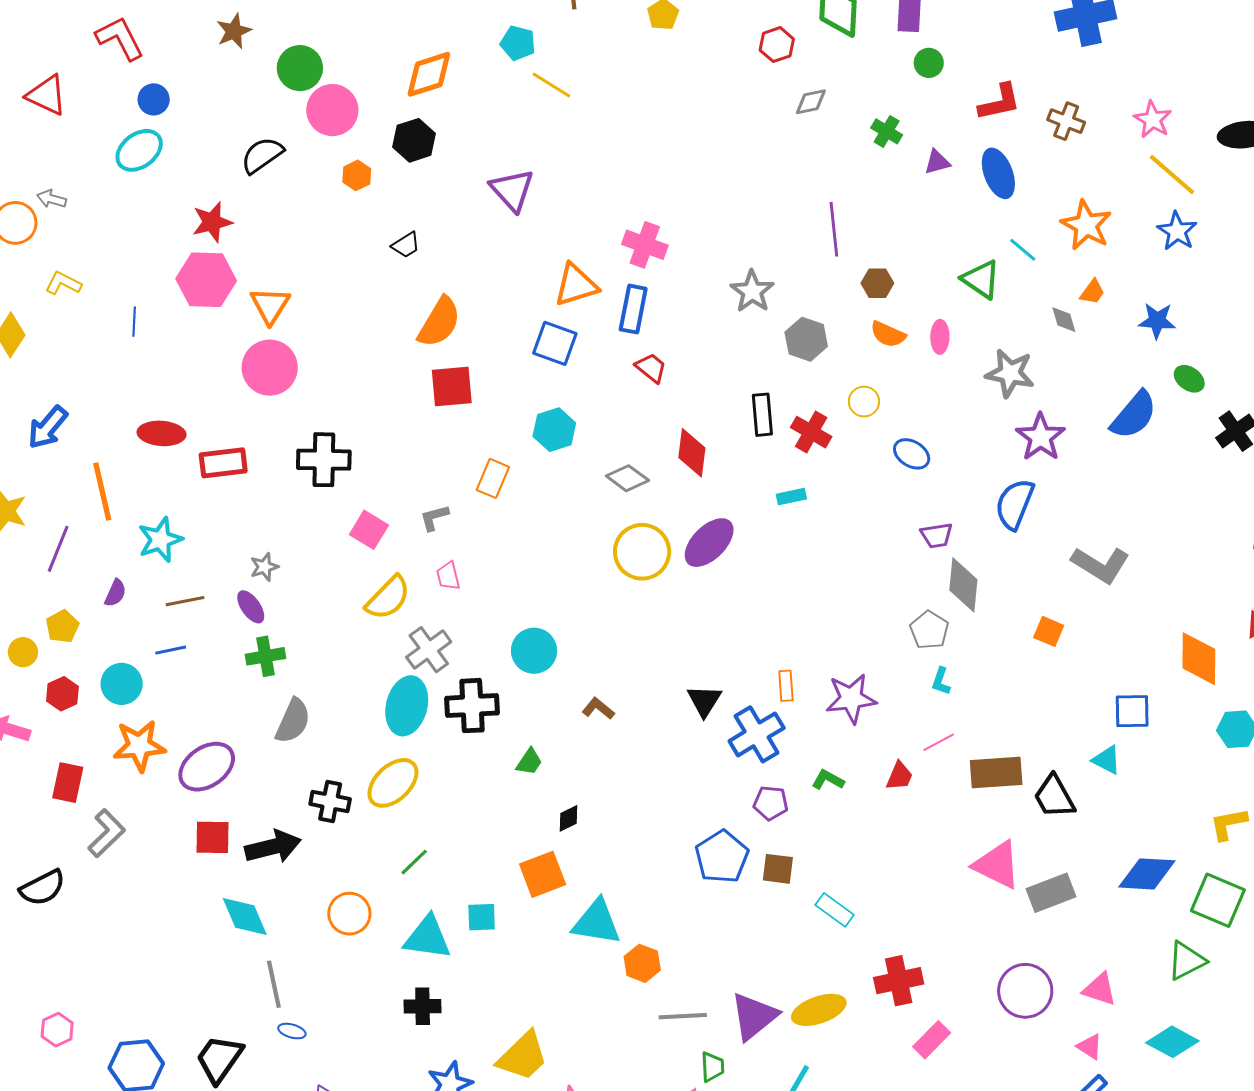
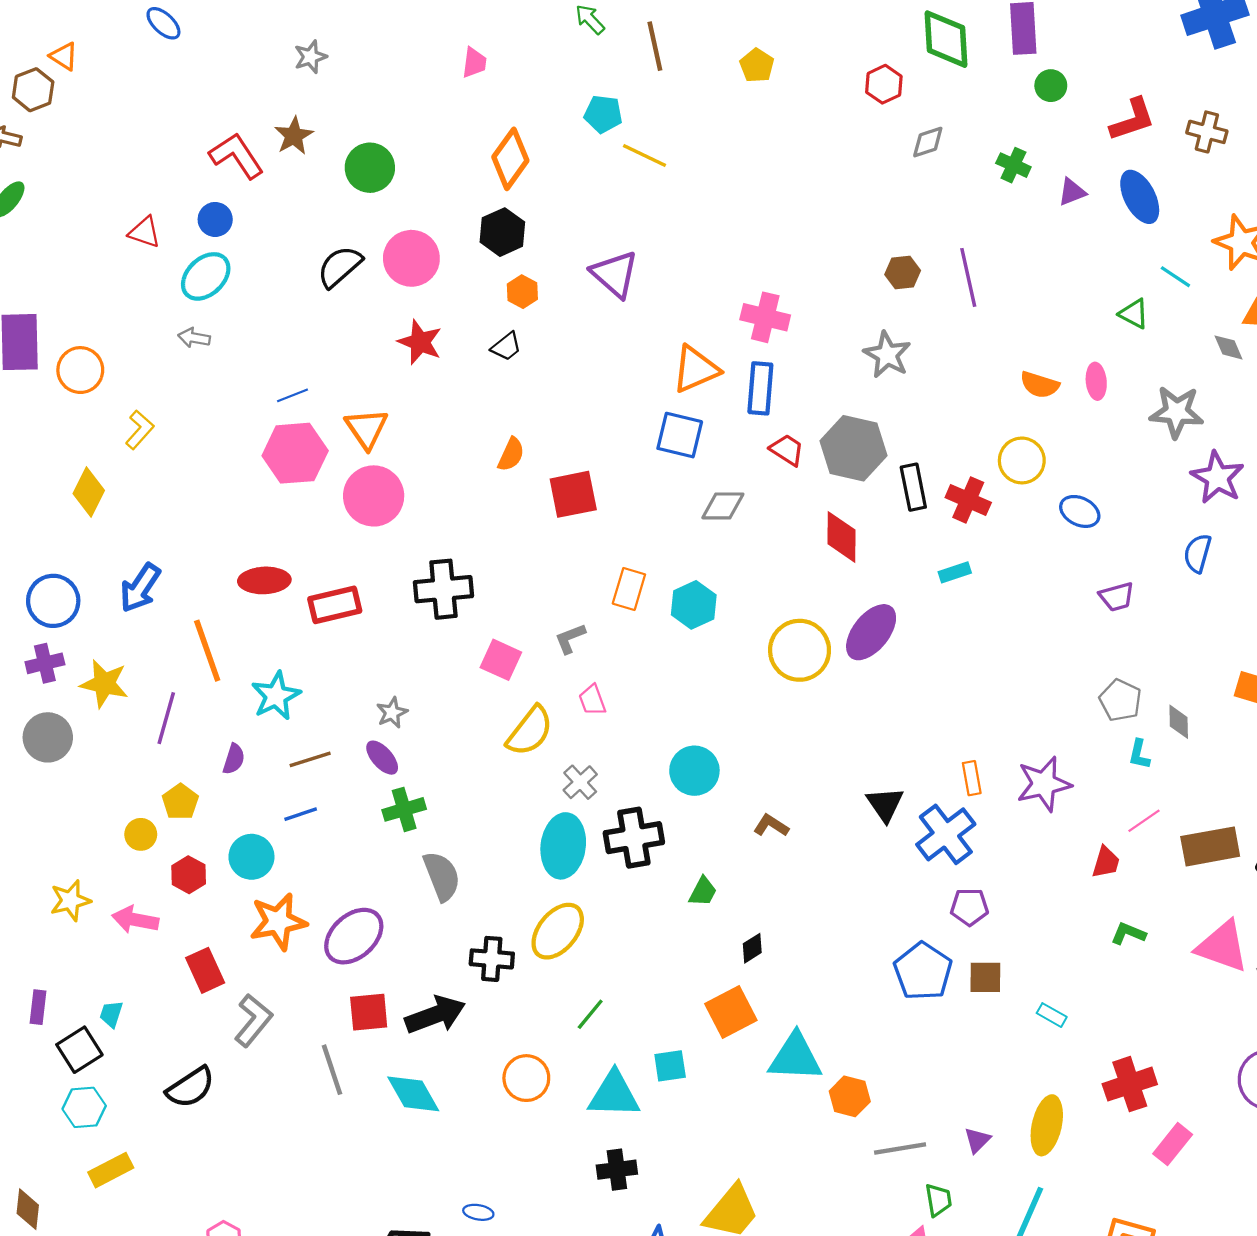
red L-shape: (120, 38) -> (237, 156), moved
orange diamond: (429, 74) -> (510, 159), turned -30
red triangle: (47, 95) -> (145, 232), moved, size x0.7
pink circle: (332, 110) -> (411, 258), moved
orange hexagon: (357, 175) -> (522, 292), moved
gray arrow: (52, 199) -> (194, 338), moved
red star: (212, 222) -> (420, 342), moved, turned -30
green triangle: (981, 279) -> (1134, 314), size x0.7
pink hexagon: (206, 280) -> (295, 453), moved
yellow L-shape: (63, 283) -> (140, 430), turned 111
brown hexagon: (877, 283) -> (903, 272), moved
blue line: (134, 322) -> (293, 395), moved, turned 72
orange semicircle: (439, 322) -> (511, 454), moved, size x0.6
gray hexagon: (806, 339) -> (853, 448), moved, size x1.4
yellow circle: (864, 402) -> (1022, 460), size x1.4
cyan hexagon: (554, 430) -> (694, 605), moved
gray diamond: (627, 478) -> (723, 506), moved, turned -30
blue semicircle: (1015, 504) -> (1198, 553), size x0.7
gray diamond: (963, 585) -> (1179, 722), moved, size x0.6
gray cross: (429, 650) -> (580, 782), size x0.7
gray semicircle: (293, 721) -> (442, 876), turned -39
green L-shape: (828, 780) -> (1128, 934), moved
red rectangle: (68, 783) -> (205, 970), turned -30
cyan rectangle: (835, 910) -> (1052, 1015), size x0.7
gray line: (274, 984) -> (332, 1070), moved
yellow ellipse: (819, 1010) -> (1047, 1125), turned -52
purple triangle: (754, 1016) -> (977, 1140), size x0.5

